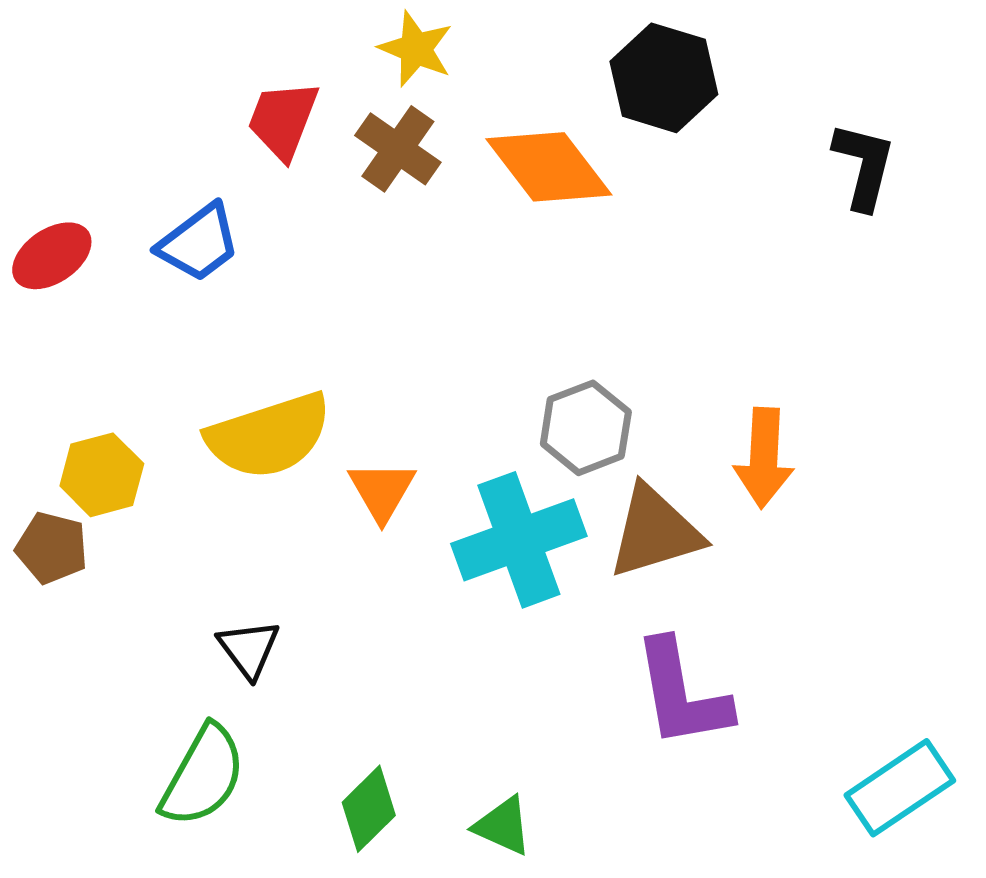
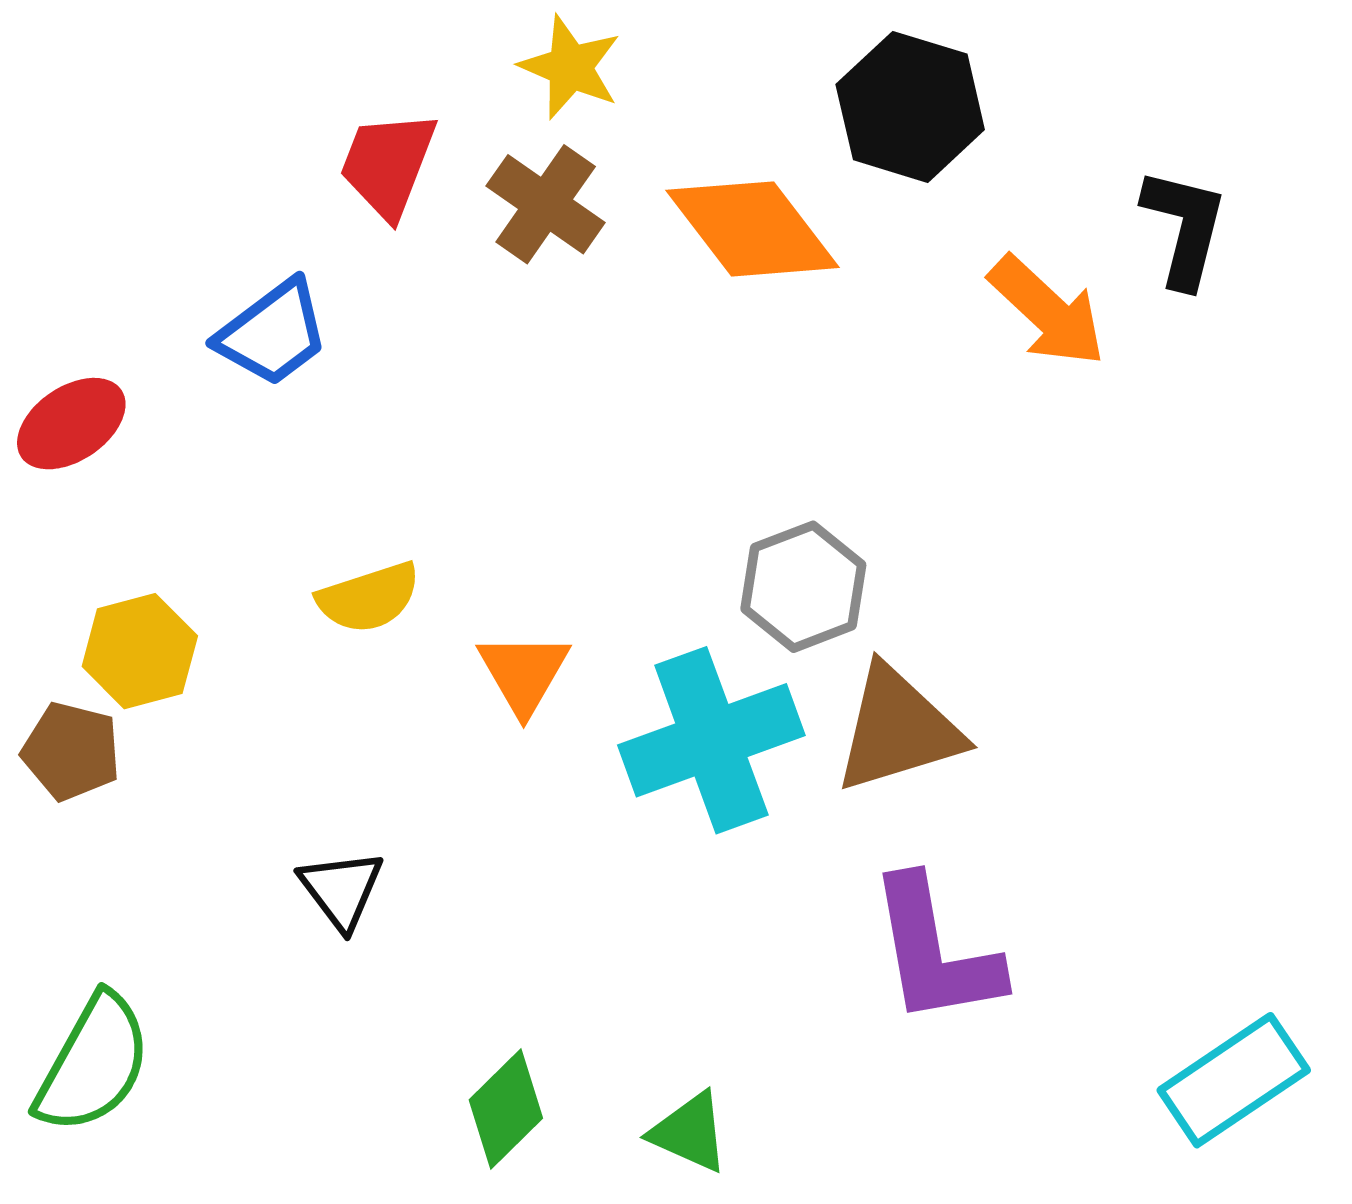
red ellipse: (52, 256) -> (71, 424), moved
yellow semicircle: (269, 436) -> (369, 598), size x0.6
orange arrow: (764, 458) -> (1047, 311), moved, turned -50
green semicircle: (203, 776) -> (93, 1064), moved

